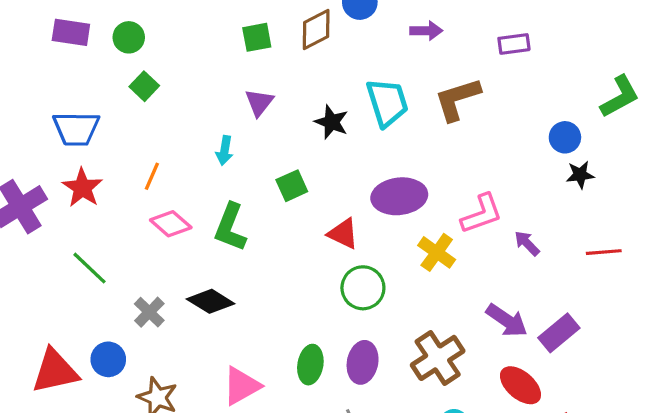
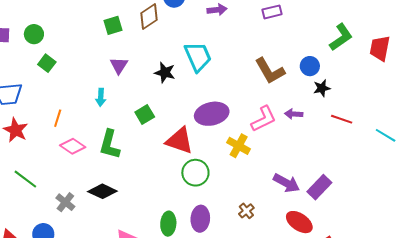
brown L-shape: (457, 99) -> (270, 71), moved, turned -96
red triangle: (343, 234) -> (180, 141), size x1.4
purple arrow: (527, 243) -> (294, 114), moved, turned -36
red line: (604, 252) -> (342, 119), moved, turned 30
brown cross: (438, 358) -> (246, 211), size x0.5

